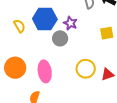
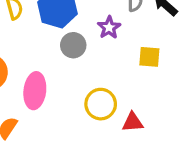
purple star: (70, 23) -> (109, 28), moved

